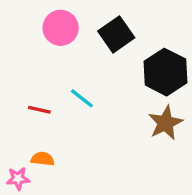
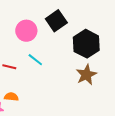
pink circle: (61, 28) -> (26, 31), moved

